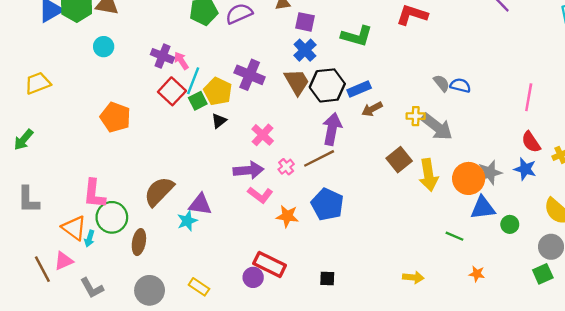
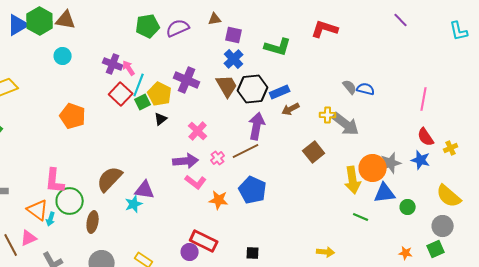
yellow arrow: (429, 175) -> (353, 180), moved
orange star: (477, 274) -> (406, 253), moved

